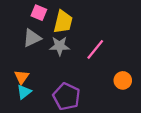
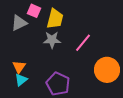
gray triangle: (32, 38) -> (19, 23), moved
orange circle: (123, 80) -> (107, 70), size x1.6

